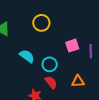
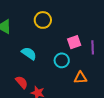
cyan circle: (50, 64) -> (62, 60), moved
red semicircle: (51, 82) -> (22, 82), moved

